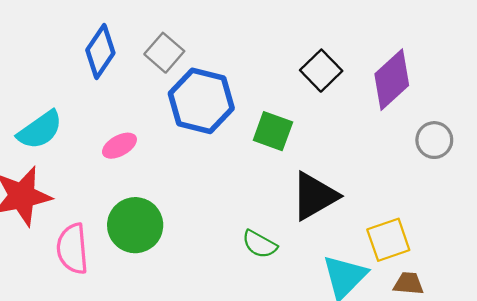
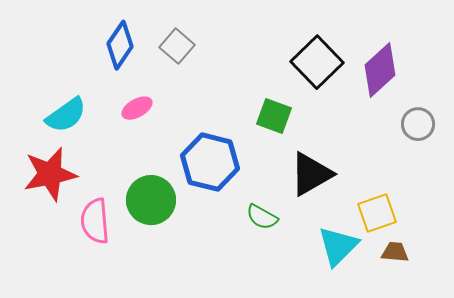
black square: (321, 71) -> (317, 62), size x1.4
blue hexagon: (201, 101) -> (210, 162), moved
pink ellipse: (119, 146) -> (137, 108), moved

